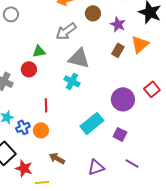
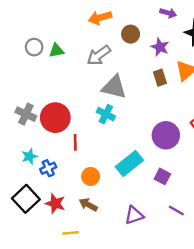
gray circle: (11, 14) -> (34, 47), moved
brown rectangle: (118, 50) -> (160, 78), turned -48
green triangle: (39, 51) -> (56, 51), moved
red circle: (29, 69) -> (55, 118), moved, size x1.6
orange circle: (41, 130) -> (91, 176), moved
red star: (24, 168) -> (55, 203), moved

